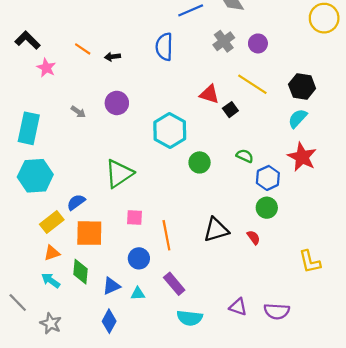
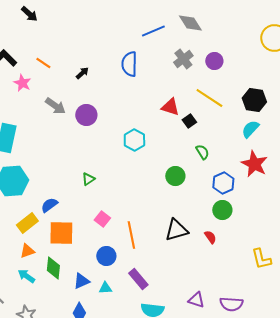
orange line: (83, 49) -> (43, 63), moved
black arrow: (112, 57) -> (82, 73), turned 144
gray arrow: (78, 112) -> (55, 106), moved, size x1.5
cyan hexagon: (170, 131) -> (134, 140), size x0.7
green semicircle: (245, 156) -> (202, 152), moved, turned 35
green circle: (200, 162) -> (175, 176), moved
green triangle: (119, 174) -> (88, 179), size x0.5
pink square: (134, 218) -> (102, 219), turned 35

